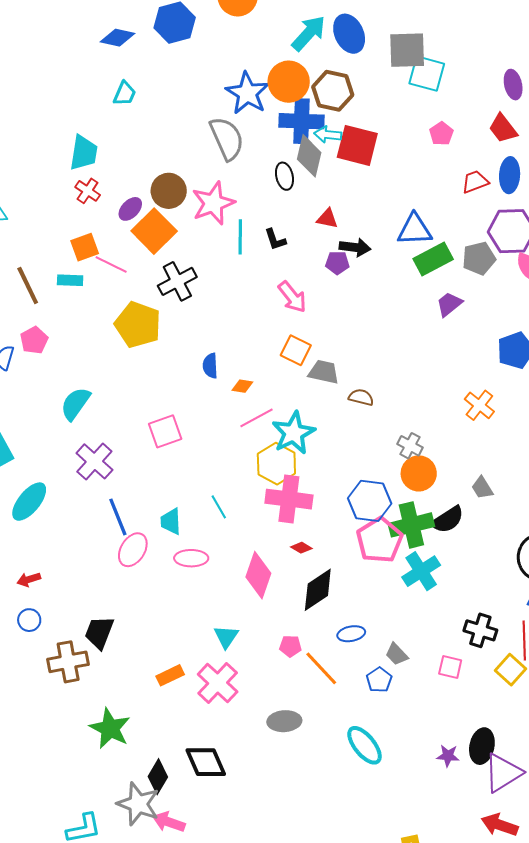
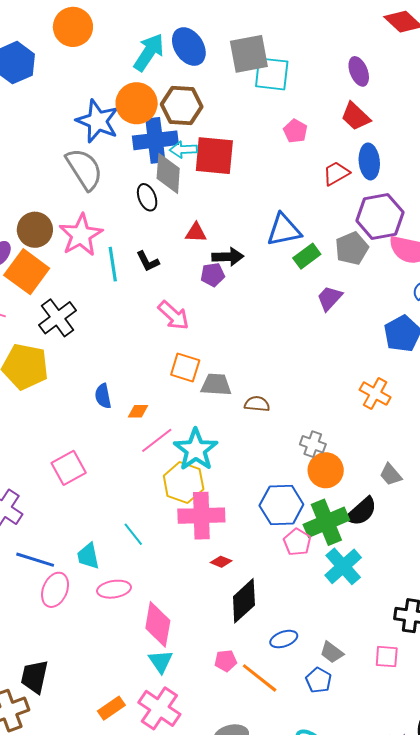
green rectangle: (433, 259) -> (307, 256), size x0.7
blue line: (118, 517) -> (35, 560), turned -42
pink pentagon: (380, 540) -> (297, 542), size x0.6
pink diamond: (258, 575) -> (158, 624), moved

